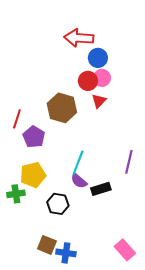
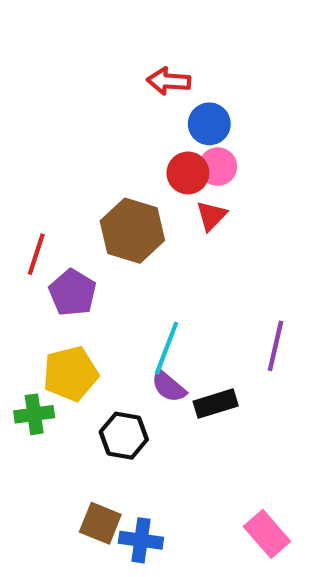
red arrow: (79, 38) -> (169, 81), size x0.7

